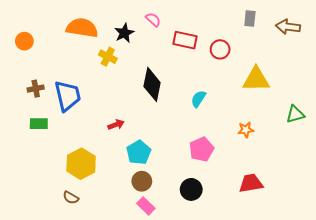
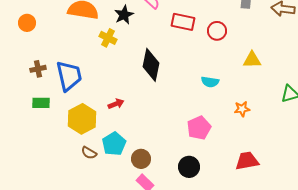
yellow triangle: (256, 79) -> (252, 60), size x0.7
cyan semicircle: (198, 99) -> (210, 82), moved, turned -114
cyan pentagon: (139, 152) -> (114, 144), moved
yellow hexagon: (81, 164) -> (82, 119), moved
brown semicircle: (71, 198) -> (89, 153), moved

